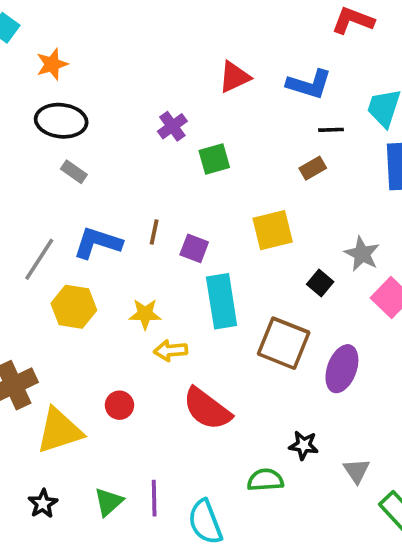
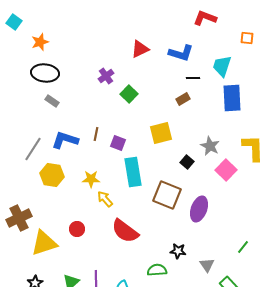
green square: (214, 159) -> (129, 94), turned -30
yellow arrow: (171, 350) -> (105, 199), turned 54

